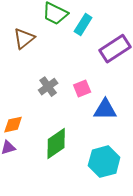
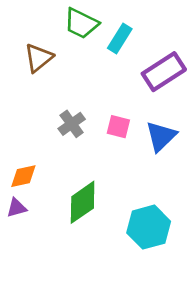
pink square: (82, 89) -> (118, 127), turned 36
blue triangle: (105, 110) -> (161, 136), moved, turned -45

